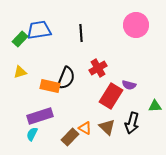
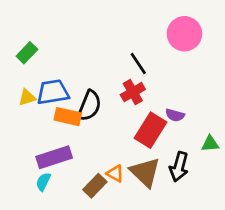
blue trapezoid: (39, 30) -> (53, 92), moved
black line: (81, 33) -> (138, 64), moved, turned -30
brown triangle: (107, 127) -> (145, 172), size x1.4

